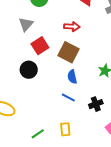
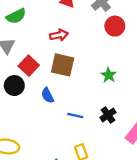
black circle: (29, 70) -> (14, 86), moved
blue semicircle: (72, 77) -> (47, 95), moved

